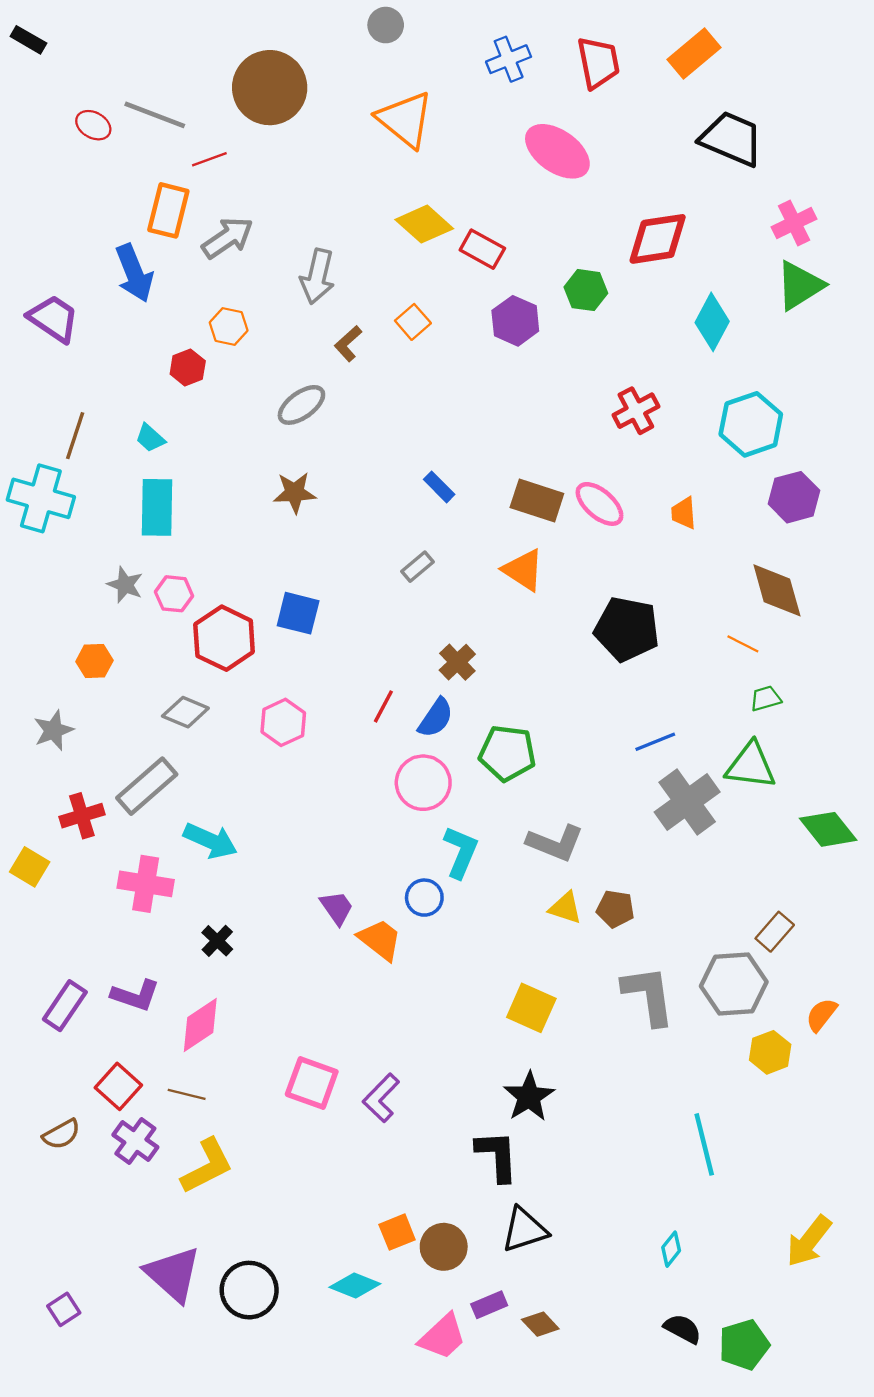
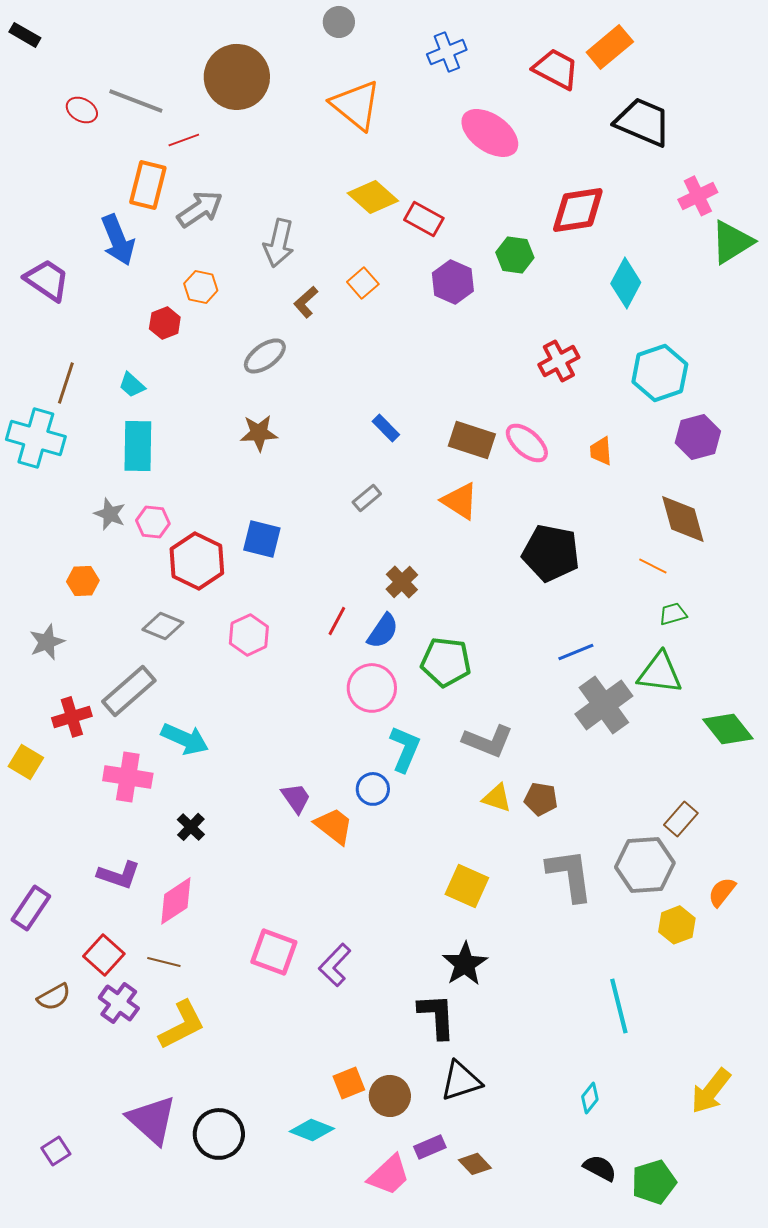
red trapezoid: (598, 63) -> (556, 69), moved, turned -51
green triangle: (800, 286) -> (732, 242), moved
purple rectangle: (65, 1006) -> (31, 908), moved

